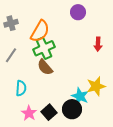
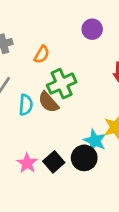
orange semicircle: (40, 31) -> (42, 54), size x0.6
green cross: (44, 48) -> (62, 84), moved
cyan semicircle: (21, 88) -> (26, 105), moved

